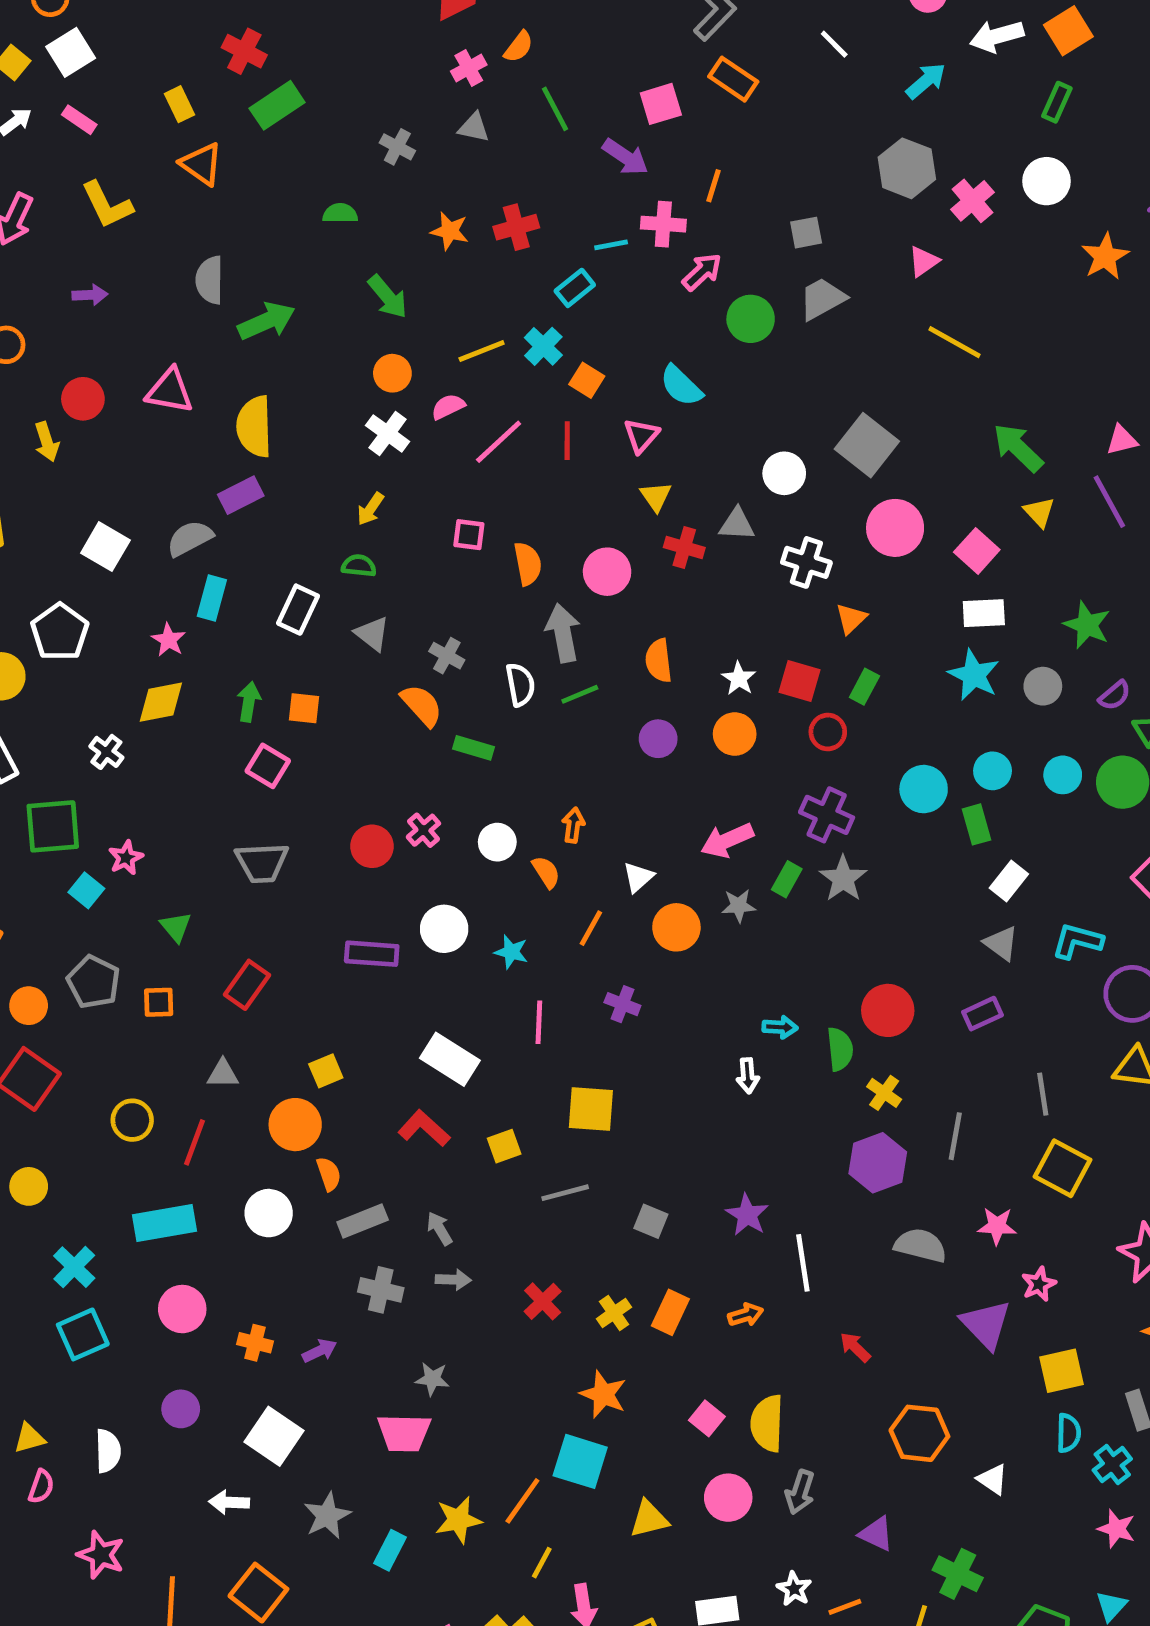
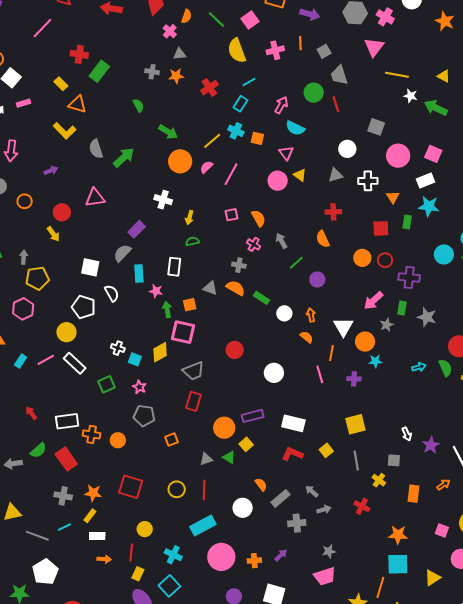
green line: (555, 109) -> (216, 19), moved
pink rectangle: (79, 120) -> (24, 103), turned -32
purple arrow: (625, 157) -> (310, 14), moved
orange line: (713, 186) -> (300, 43), moved
yellow L-shape: (107, 205) -> (65, 131), moved
green semicircle: (340, 213) -> (138, 105), turned 80
pink cross: (663, 224) -> (275, 50), moved
orange star: (450, 231) -> (176, 76), moved
pink triangle: (924, 261) -> (374, 47), size x1.5
pink arrow: (702, 272) -> (281, 105), moved
gray trapezoid: (822, 299) -> (339, 75), turned -60
orange circle: (392, 373) -> (180, 161), size x1.5
yellow semicircle: (254, 427) -> (237, 51), moved
white cross: (388, 433) -> (163, 200), moved
red line: (567, 441) -> (336, 104), moved
gray square: (867, 445) -> (376, 127), size x0.7
yellow triangle: (1039, 512) -> (444, 76), moved
red cross: (684, 548) -> (333, 212), moved
pink circle: (607, 572) -> (278, 181), moved
white rectangle: (984, 613) -> (426, 180), moved
gray arrow: (563, 633) -> (281, 241), size x0.7
gray triangle: (372, 634) -> (210, 288), moved
pink star: (168, 640) -> (156, 291), moved
cyan star: (974, 675) -> (429, 206), moved
white star: (739, 678) -> (411, 96), moved
white semicircle: (520, 685) -> (112, 293), moved
yellow diamond: (161, 702) -> (160, 352), moved
red circle: (828, 732) -> (385, 260), moved
purple circle: (658, 739) -> (317, 280), moved
green rectangle: (473, 748) -> (262, 298), turned 35
pink square: (268, 766) -> (183, 332), size x1.4
green square: (53, 826) -> (107, 384), size x0.7
pink cross: (423, 830) -> (254, 244), moved
white circle: (497, 842) -> (284, 313), moved
white triangle: (638, 877) -> (343, 327), size x1.5
gray star: (843, 879) -> (427, 317), moved
cyan square: (86, 890) -> (135, 359), moved
green triangle: (176, 927) -> (229, 457), moved
cyan star: (511, 952) -> (375, 361), moved
purple rectangle: (372, 954) -> (253, 416), moved
gray pentagon: (94, 982) -> (144, 416), moved
red rectangle: (247, 985) -> (193, 401), moved
orange circle: (29, 1006) -> (118, 440), moved
pink line: (539, 1022) -> (320, 374), moved
white arrow: (748, 1076) -> (407, 434), moved
orange circle: (295, 1125) -> (224, 428), moved
gray line: (565, 1193) -> (356, 461), turned -66
purple star: (747, 1215) -> (431, 445), turned 30
pink circle: (182, 1309) -> (221, 557), size x1.4
yellow cross: (614, 1313) -> (379, 480), moved
cyan square: (83, 1334) -> (169, 586), moved

